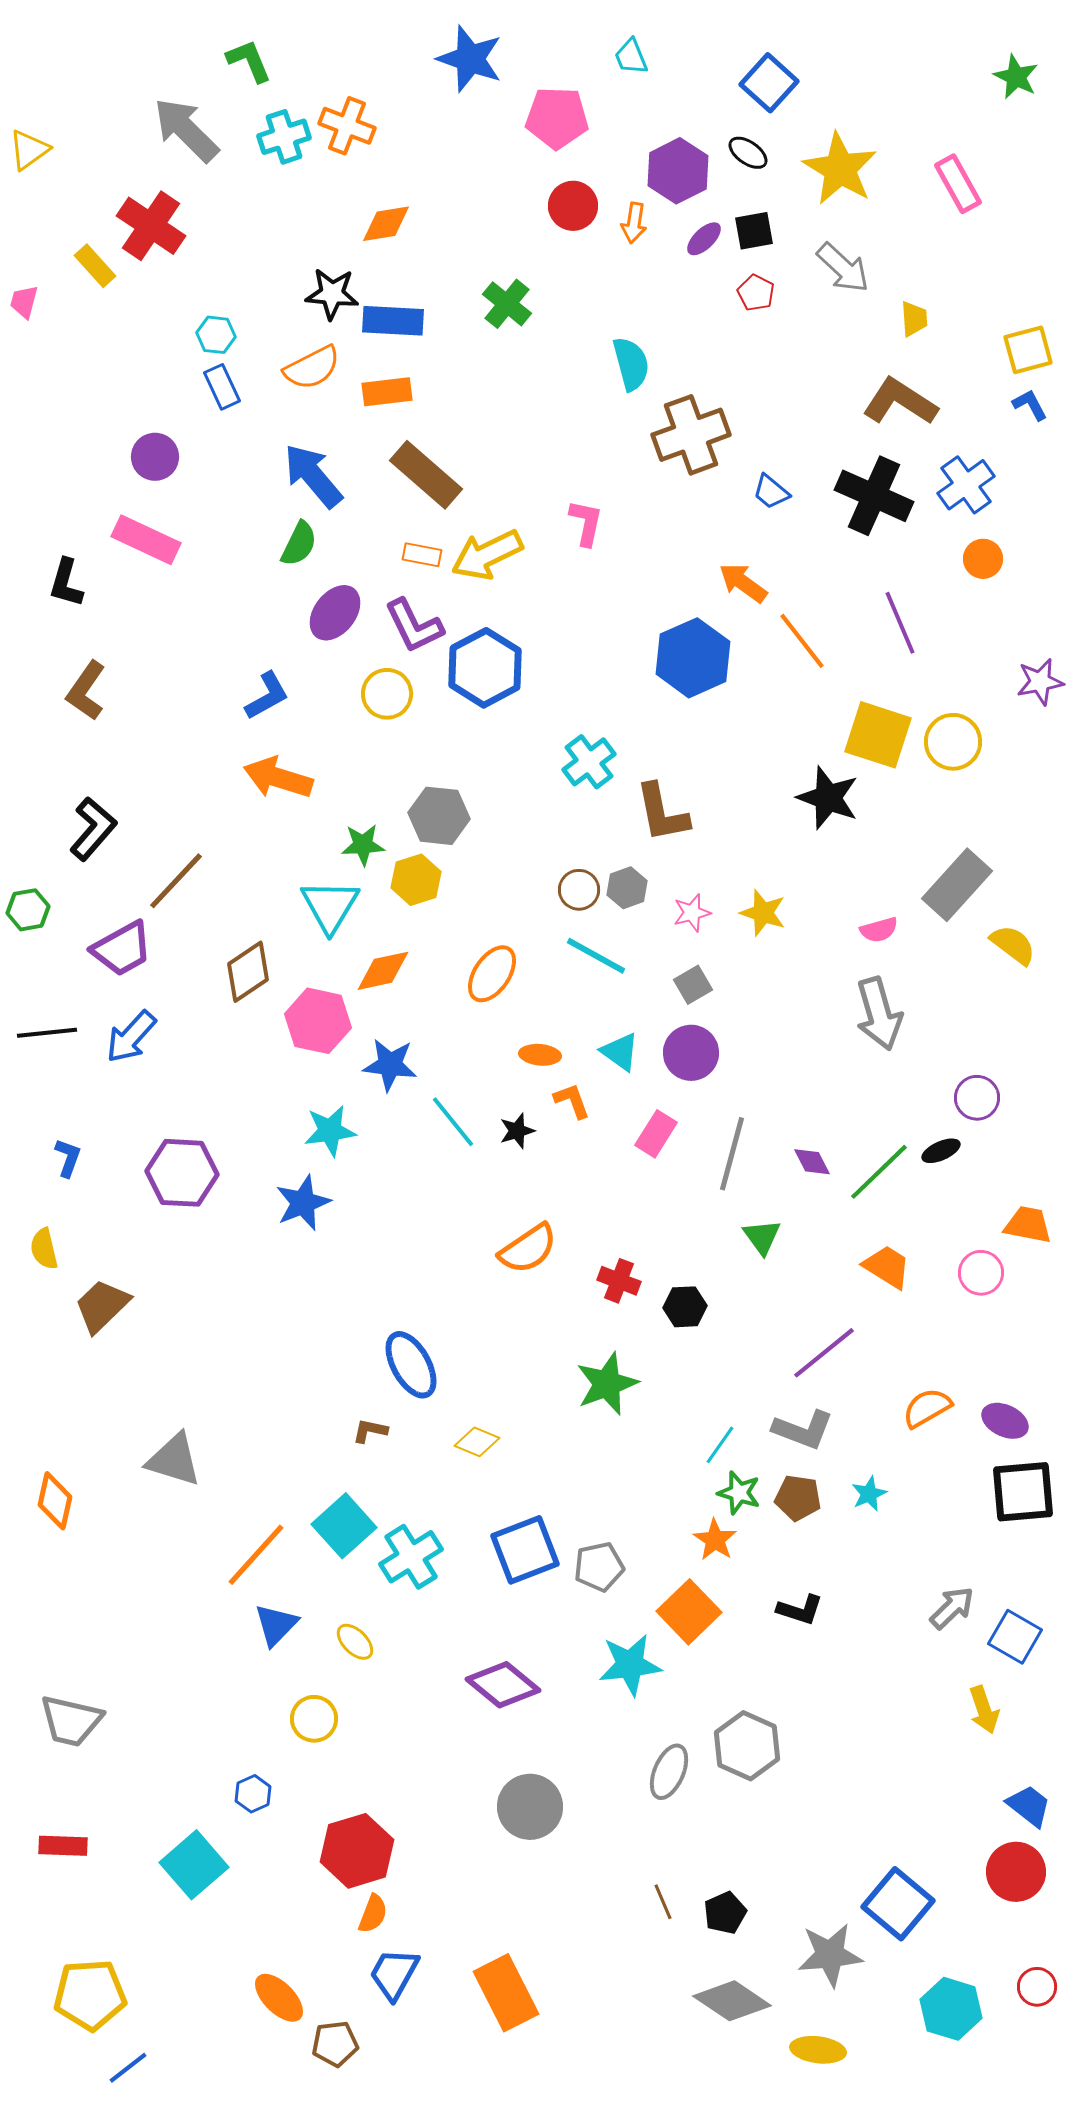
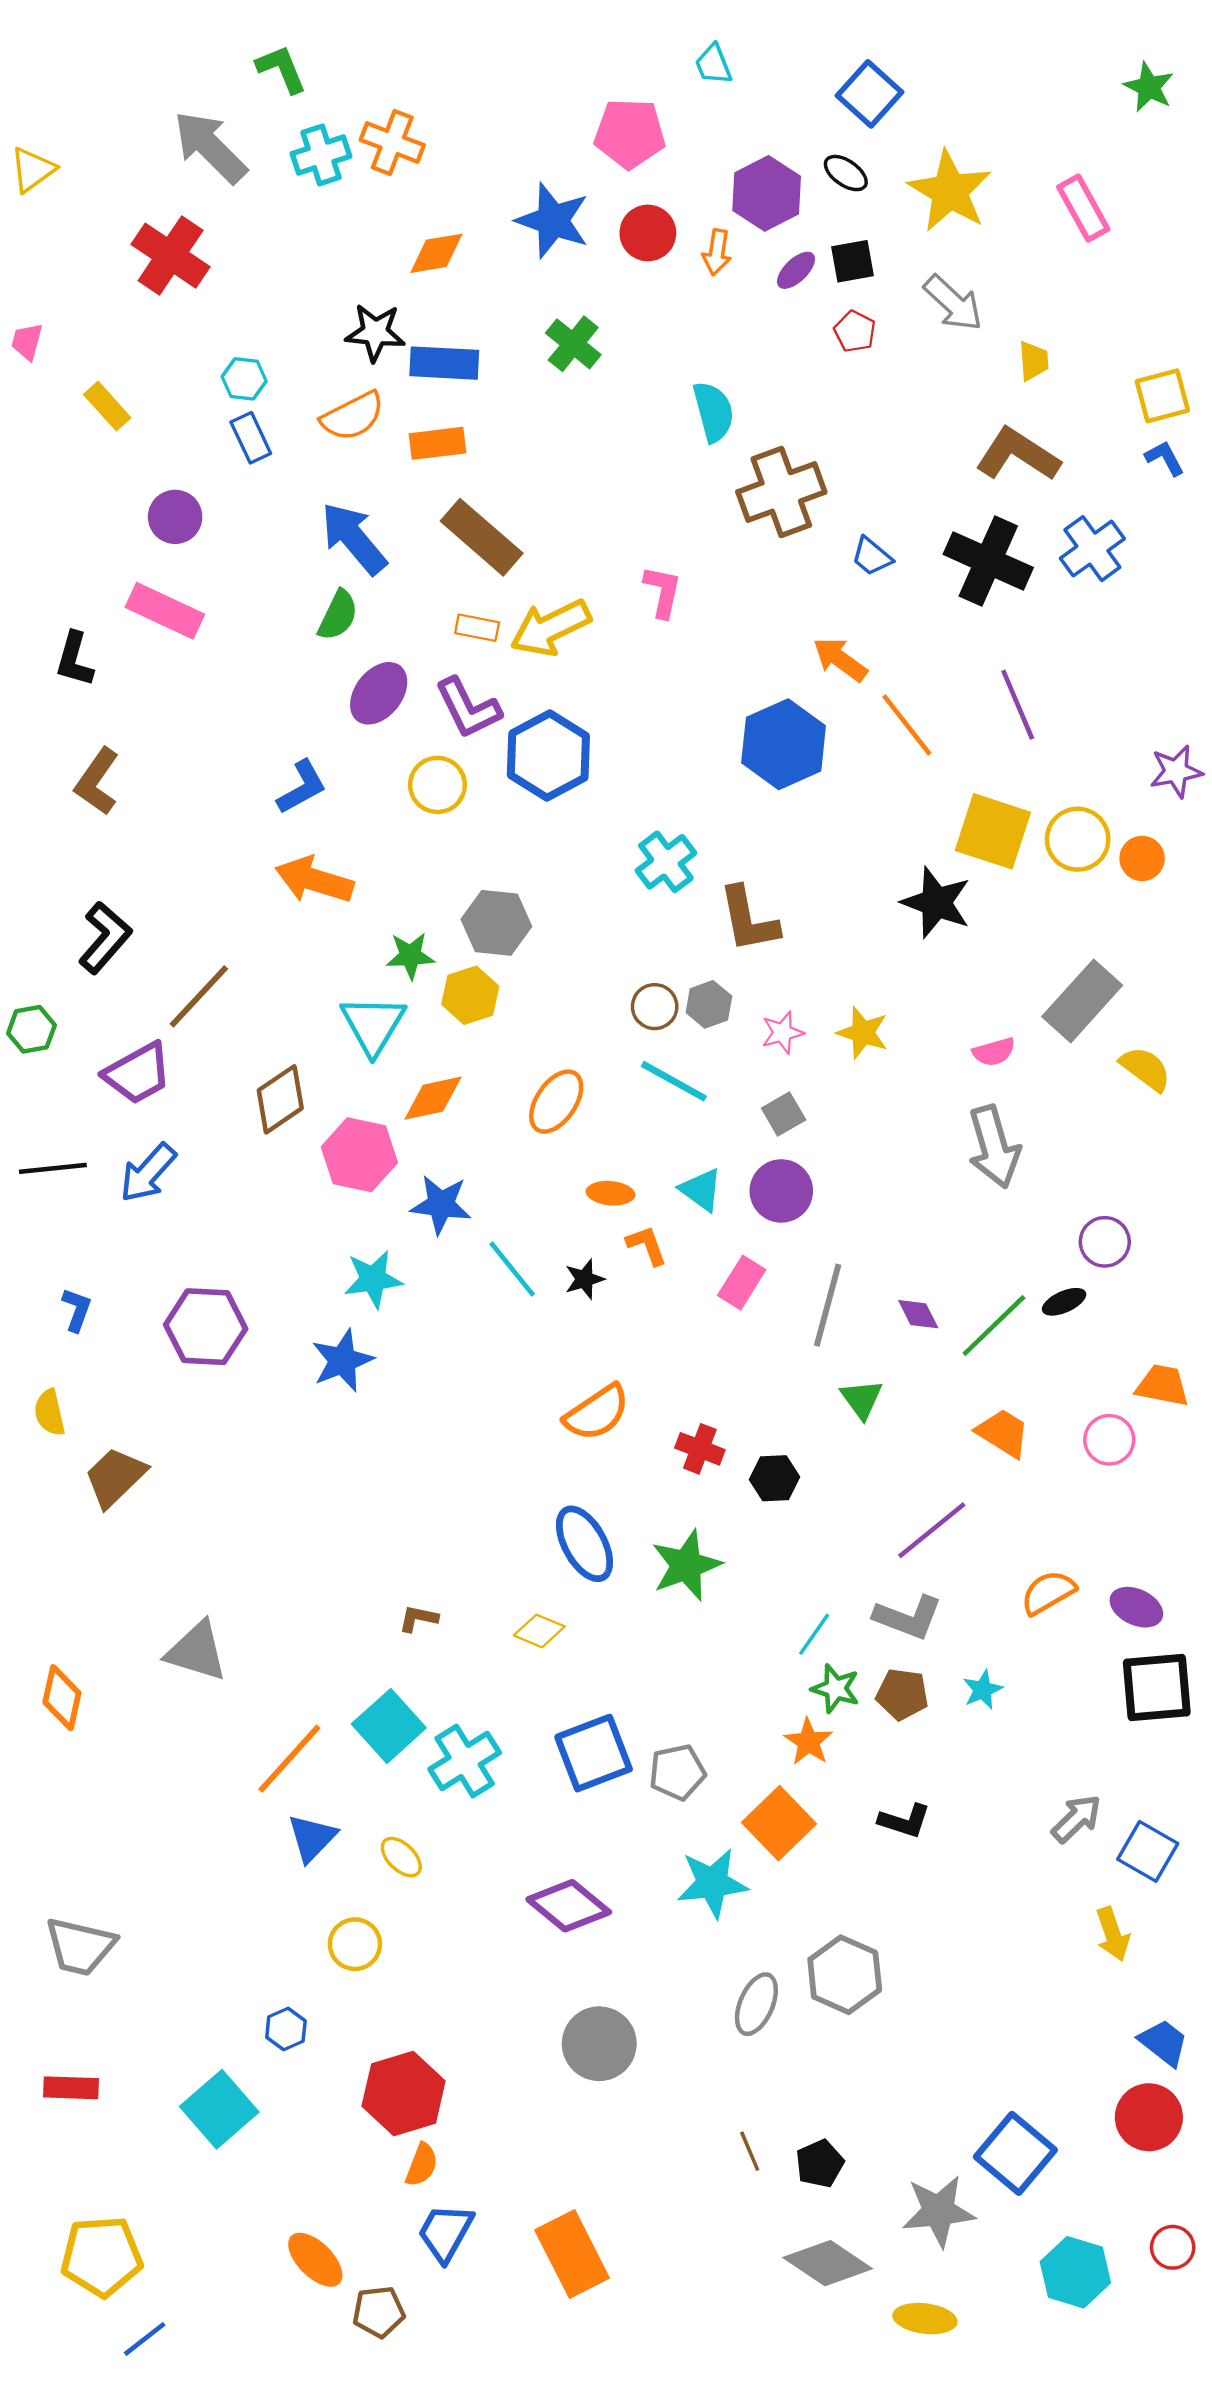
blue star: (470, 59) -> (553, 221), moved
yellow rectangle: (95, 266) -> (107, 406), moved
orange circle: (983, 559) -> (1142, 858), moved
blue ellipse: (411, 1365) -> (585, 1544), moved

